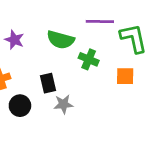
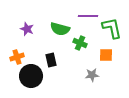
gray star: (63, 104) -> (92, 75), moved
black circle: (20, 106) -> (31, 76), size x1.5

